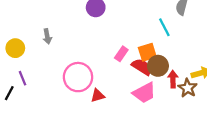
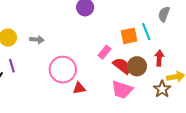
gray arrow: (47, 36) -> (37, 40), moved, turned -80
orange square: (147, 52) -> (129, 36), moved
red arrow: (173, 79) -> (159, 58), moved
pink trapezoid: (144, 93) -> (122, 90), turned 40

